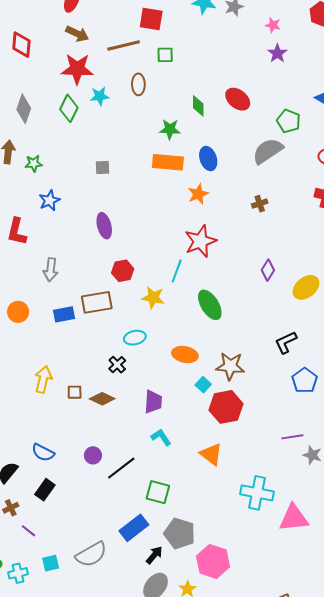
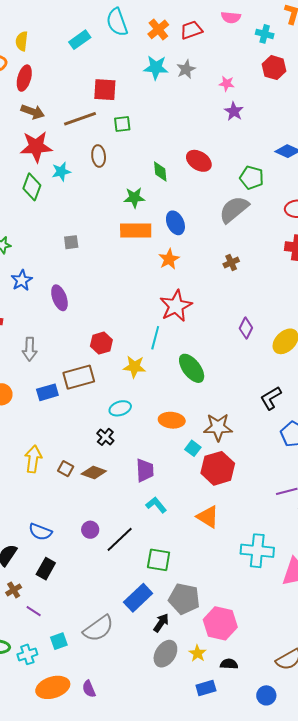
purple ellipse: (104, 226) -> (59, 298), moved
brown square: (75, 392) -> (66, 469), turned 35

